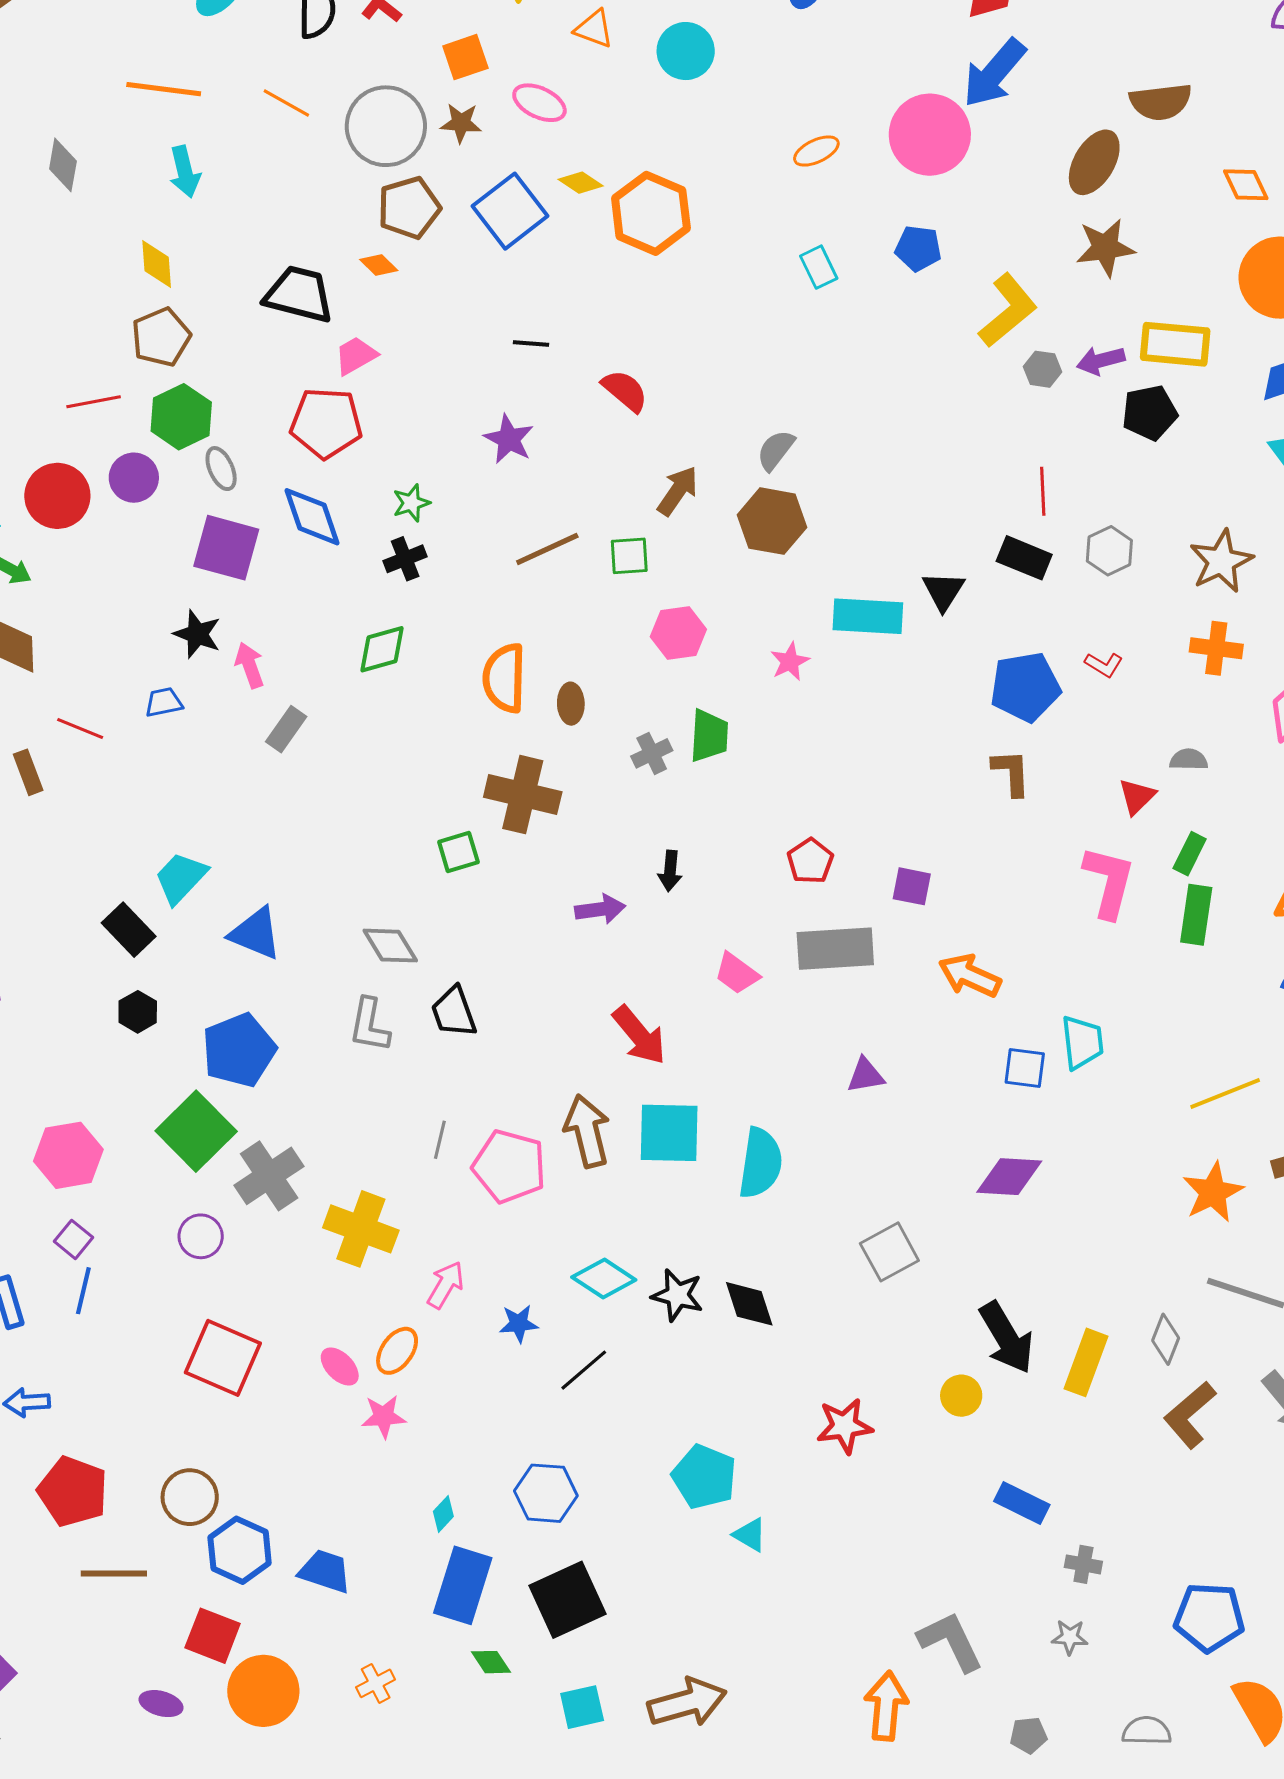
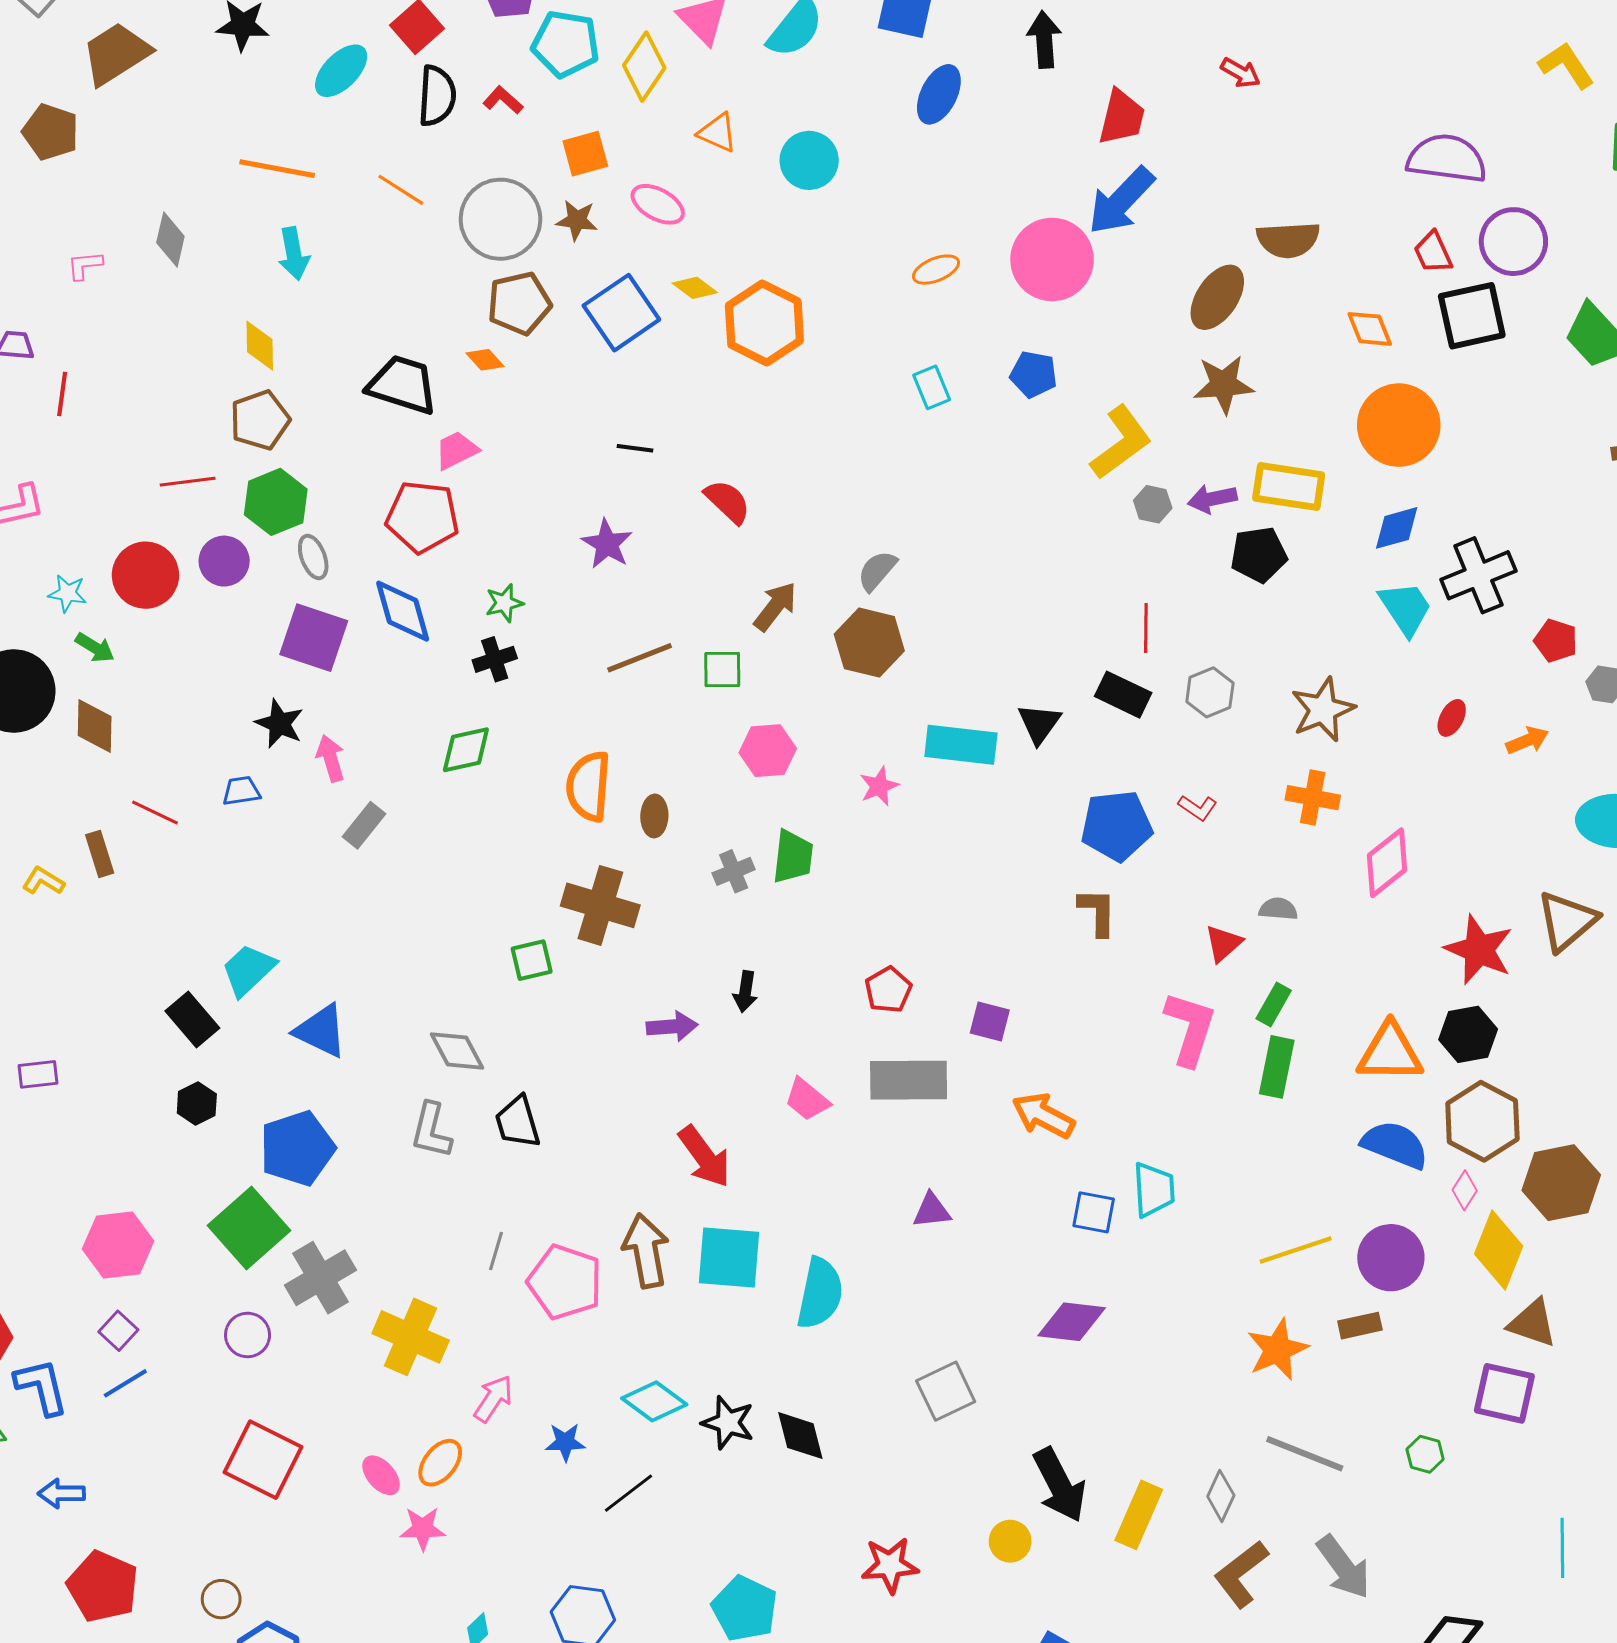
blue line: (83, 1291) -> (125, 1383), turned 42
brown circle: (190, 1497) -> (221, 1599), size x0.7

